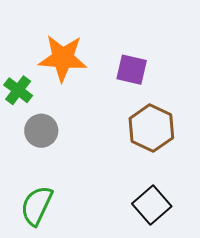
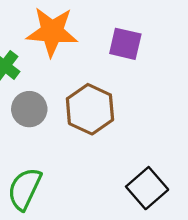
brown hexagon: (151, 128) -> (90, 109), moved

